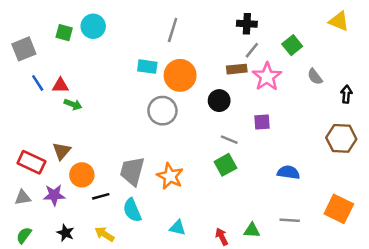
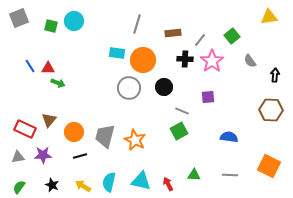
yellow triangle: (339, 21) -> (269, 17), turned -30
black cross: (247, 24) -> (185, 59), moved
gray square: (24, 49) -> (19, 18), moved
brown rectangle: (237, 69) -> (173, 33), moved
black circle: (219, 101) -> (164, 87), moved
orange circle: (82, 175) -> (74, 132), moved
cyan semicircle: (132, 210) -> (109, 182), moved, turned 36
cyan triangle: (178, 228) -> (141, 181), size x1.5
green triangle: (252, 230) -> (194, 175), moved
red arrow: (222, 237) -> (168, 184), moved

